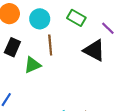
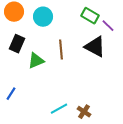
green rectangle: (76, 18) -> (90, 16), moved
brown line: (50, 45) -> (61, 50), moved

